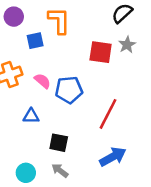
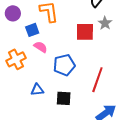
pink semicircle: (43, 81) -> (41, 47), moved
black square: (59, 143) -> (64, 98), moved

